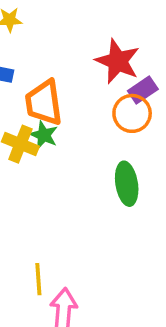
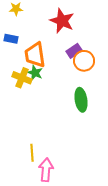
red star: (118, 61) -> (62, 21), moved
purple rectangle: (143, 90) -> (74, 51), moved

